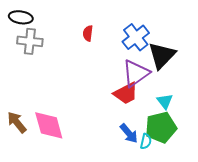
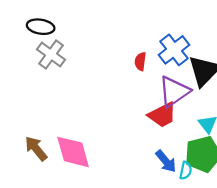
red semicircle: (88, 33) -> (140, 61), moved
gray cross: (30, 41) -> (51, 55), turned 30

